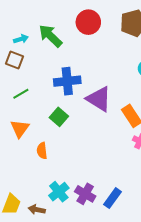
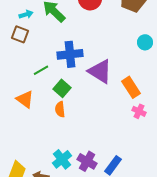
green line: (21, 94) -> (41, 70), moved
orange triangle: (20, 129) -> (25, 99), turned -30
orange semicircle: (42, 151) -> (60, 109), moved

